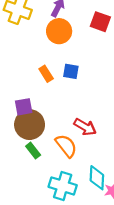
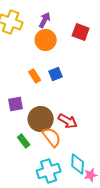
blue square: (71, 71) -> (56, 74), turned -32
brown circle: (30, 125) -> (41, 119), moved
cyan cross: (63, 186) -> (49, 171), turned -35

